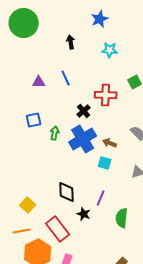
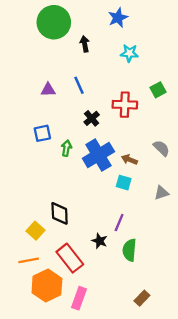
green circle: (24, 23) -> (54, 22), moved
black cross: (84, 111) -> (92, 118), moved
black diamond: (67, 192) -> (60, 213), moved
green semicircle: (122, 218) -> (129, 250), moved

